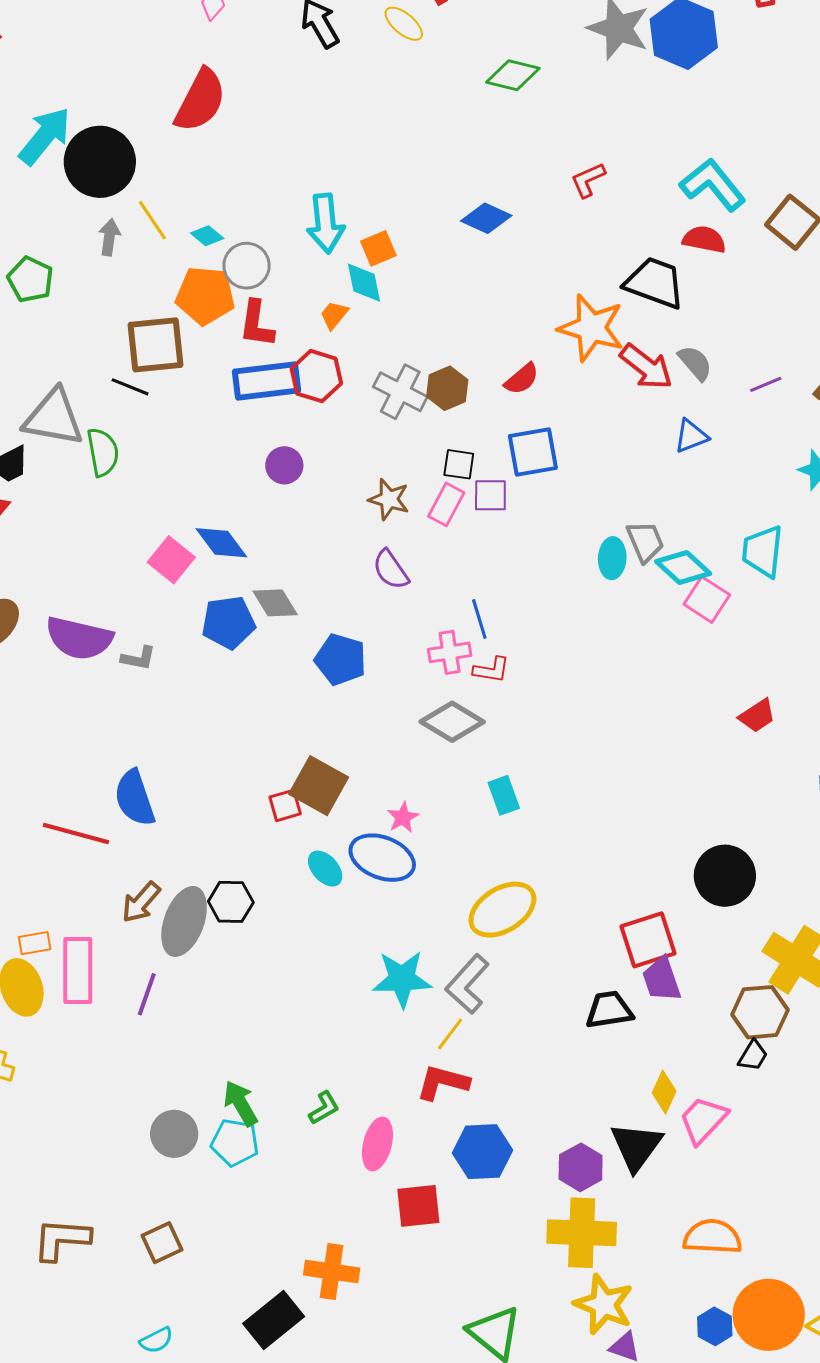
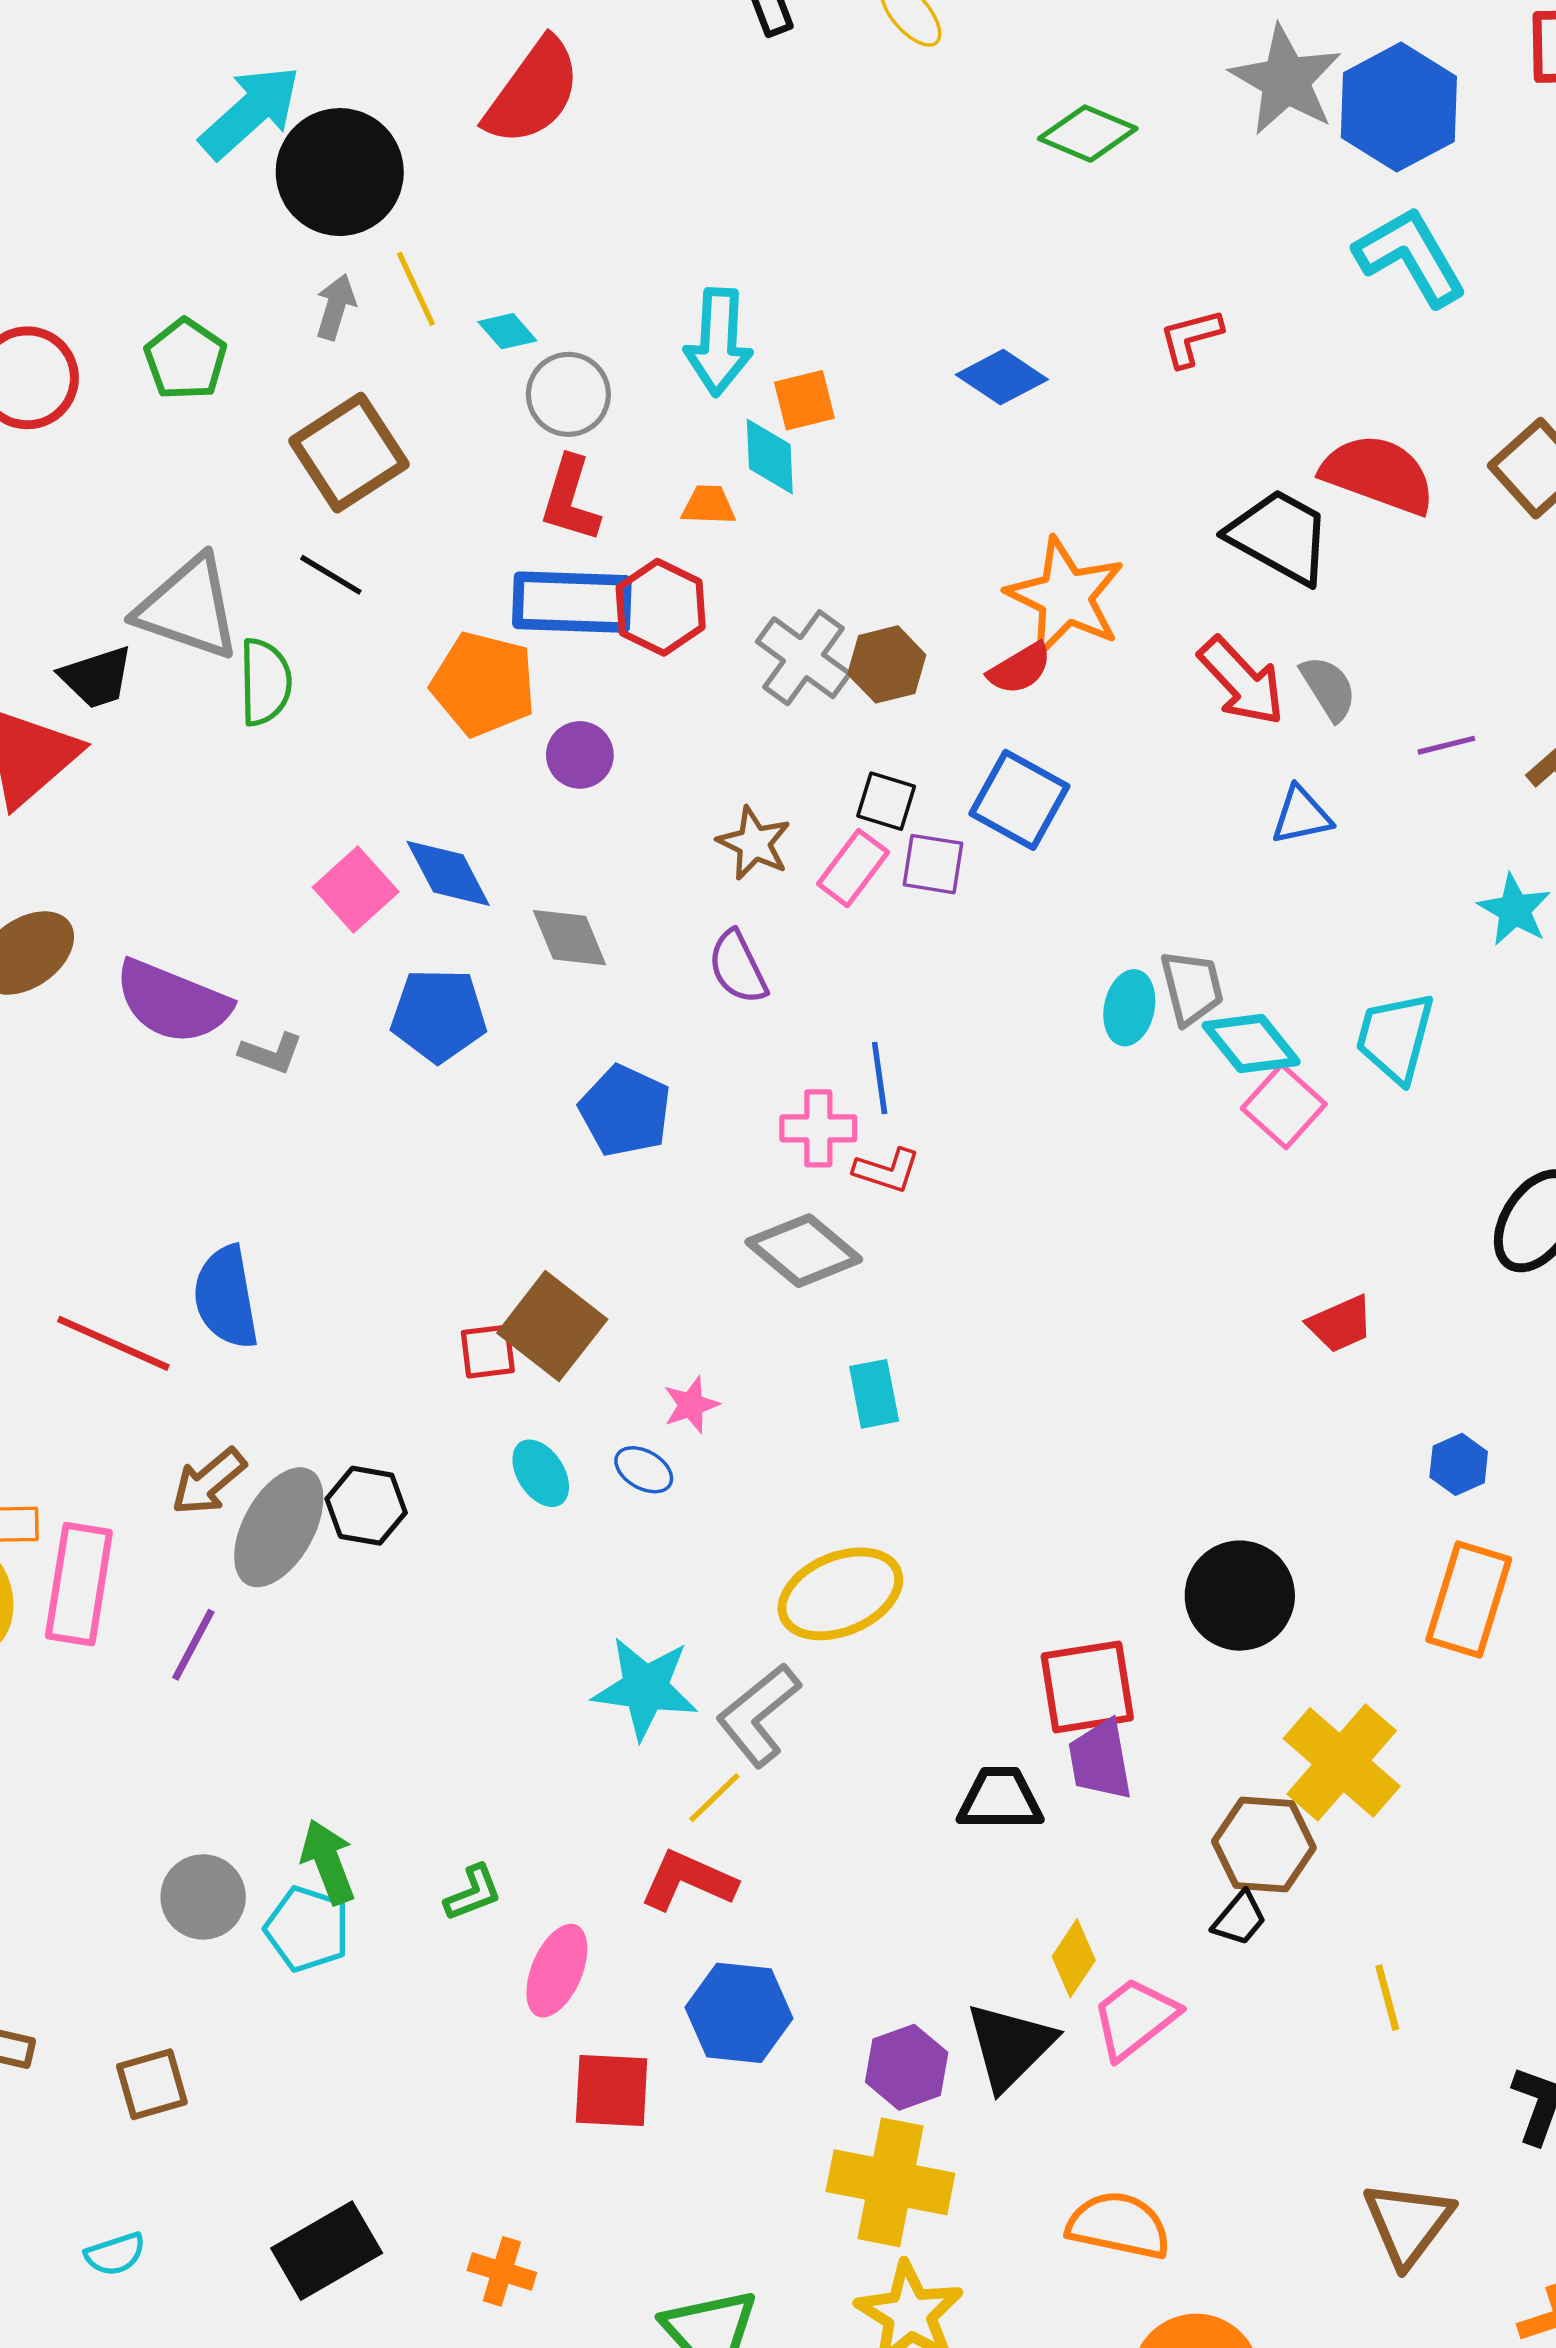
cyan L-shape: (713, 185) -> (1411, 256), moved
red semicircle: (704, 239) -> (1378, 474), size x1.5
orange pentagon: (205, 296) -> (483, 684), moved
orange trapezoid: (334, 315) -> (708, 505), turned 44
orange star: (591, 328) -> (1066, 597), moved
brown square: (156, 345) -> (349, 453), moved, turned -36
blue square: (533, 452) -> (1019, 800), turned 30
gray diamond: (275, 603) -> (570, 938), moved
blue ellipse: (382, 858) -> (644, 1470), size x0.5
orange cross: (332, 1271) -> (502, 2271), moved, size x0.7

